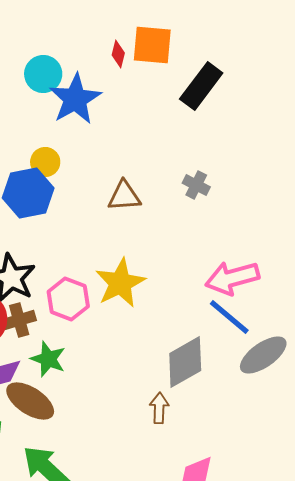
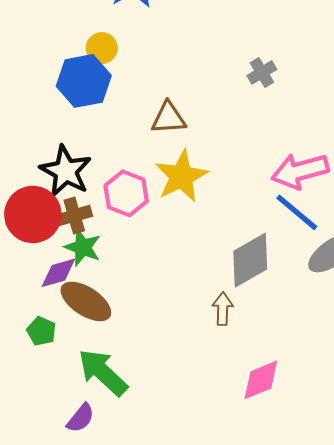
gray cross: (196, 185) -> (262, 72), turned 32
brown triangle: (124, 196) -> (169, 118), moved
green star: (48, 359) -> (83, 247), moved

